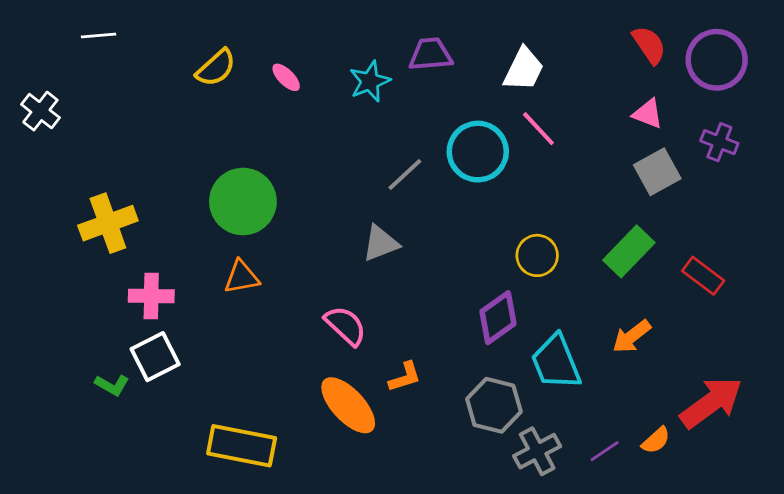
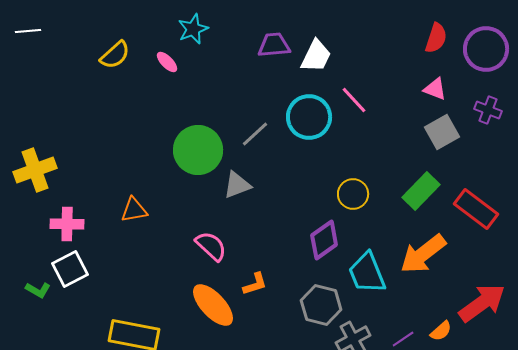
red semicircle: (649, 45) -> (436, 38), turned 52
white trapezoid: (524, 69) -> (316, 56), moved
cyan star: (370, 81) -> (193, 29), moved
green circle: (243, 201) -> (198, 150), moved
red rectangle: (703, 276) -> (476, 209), size x1.4
orange arrow: (632, 336) -> (423, 254), size x1.6

